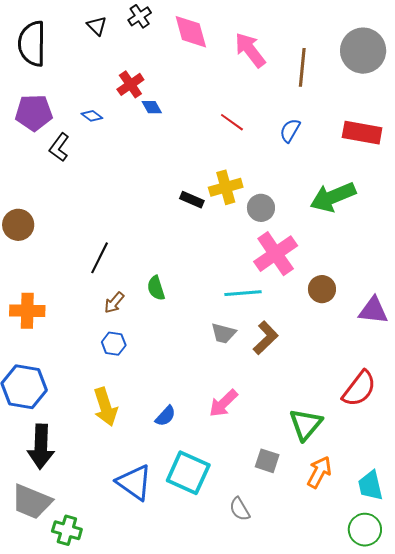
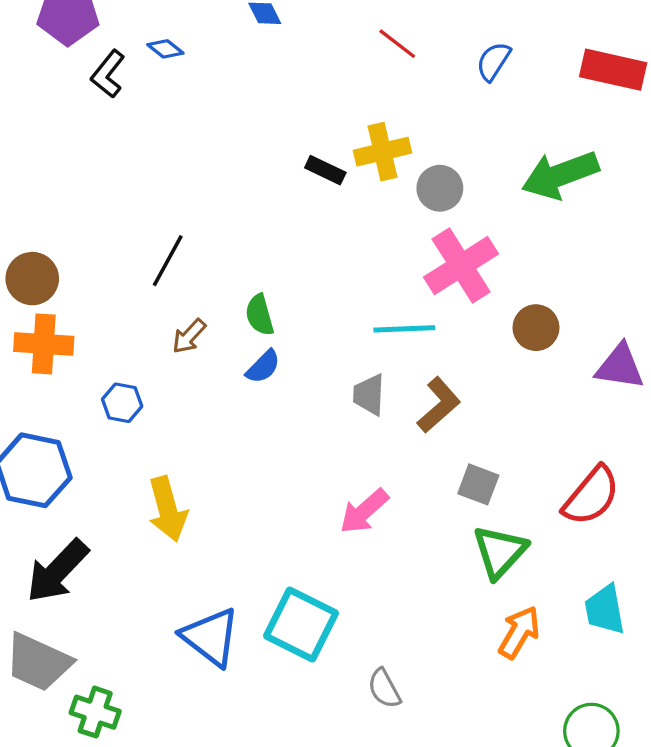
blue diamond: (92, 116) -> (165, 49), moved
brown circle: (18, 225) -> (32, 279), moved
gray trapezoid: (224, 333) -> (369, 395), turned 76
blue hexagon: (114, 344) -> (122, 403), moved
blue semicircle: (166, 416) -> (263, 367), moved
black arrow: (41, 447) -> (57, 571), turned 39
gray square: (267, 461) -> (478, 484), moved
cyan trapezoid: (370, 486) -> (605, 610), moved

